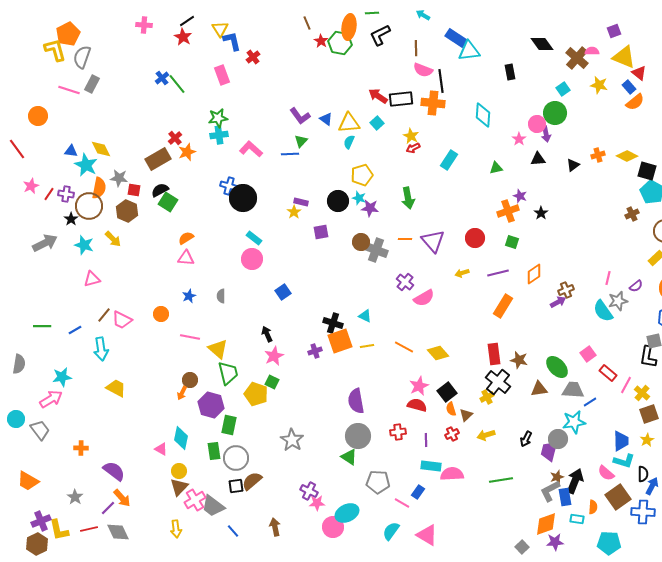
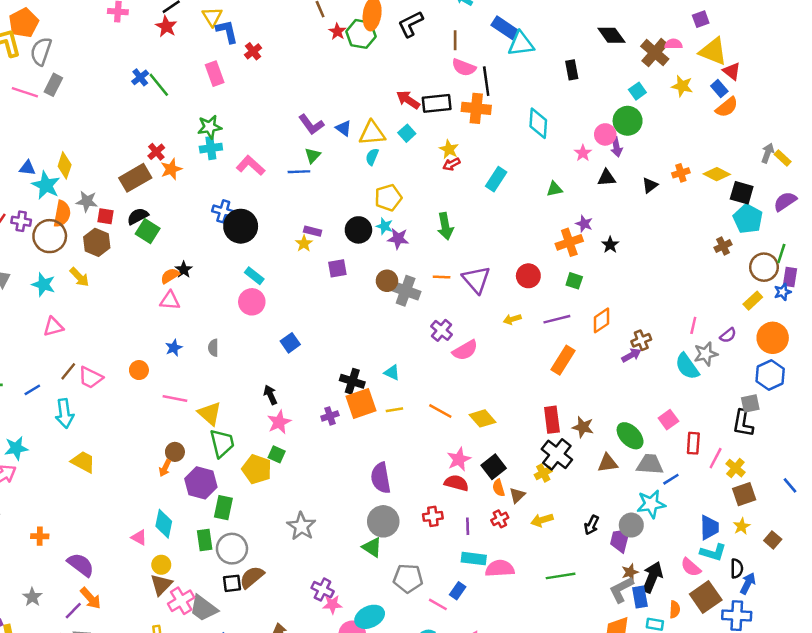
yellow diamond: (101, 149) -> (65, 165), turned 45
black star: (71, 219) -> (184, 270), moved
red rectangle: (608, 373) -> (693, 443), turned 54

